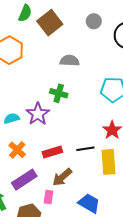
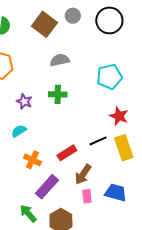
brown square: (50, 23) -> (44, 24), moved
purple star: (38, 114) -> (24, 101), moved, size x0.7
pink rectangle: (49, 197) -> (87, 196), moved

